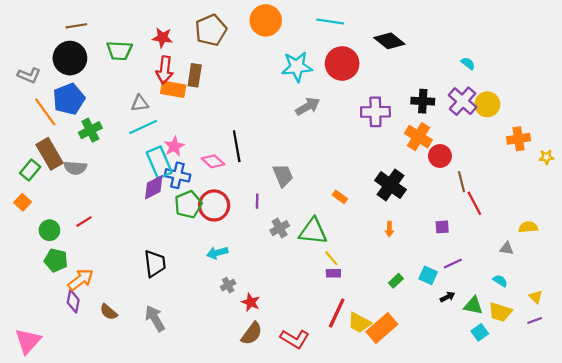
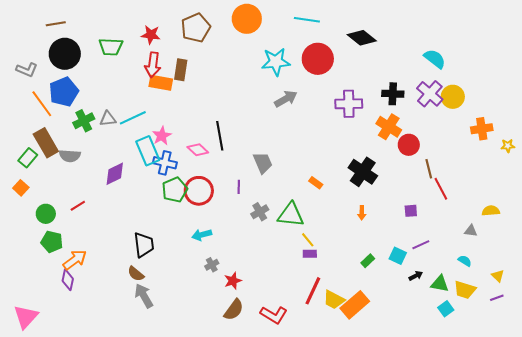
brown line: (76, 26) -> (56, 24), moved
cyan semicircle: (468, 63) -> (435, 59), size x1.6
gray triangle: (140, 103) -> (108, 119), moved
purple diamond: (154, 187) -> (115, 174), moved
red star: (251, 302) -> (233, 281), turned 30
brown semicircle: (109, 312) -> (136, 274), moved

